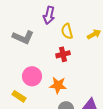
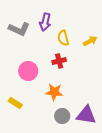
gray L-shape: (23, 37) -> (19, 29), moved
pink circle: (32, 76) -> (28, 71), moved

